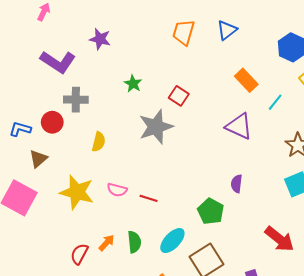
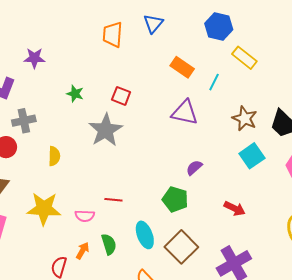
purple semicircle: (237, 184) -> (194, 168), turned 54
pink semicircle: (117, 190) -> (85, 216), moved
red arrow: (279, 239) -> (235, 208), moved, size x0.7
cyan ellipse: (172, 241) -> (145, 235), turned -52

